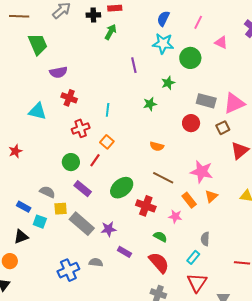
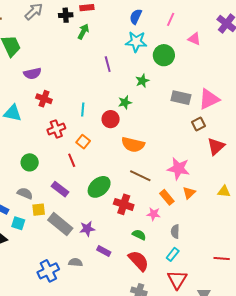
red circle: (191, 123) -> (111, 119), moved
orange semicircle: (157, 146) -> (133, 145), size x1.6
red line: (95, 160) -> (72, 160), turned -56
green circle: (71, 162) -> (30, 162), moved
gray semicircle: (205, 239) -> (175, 231), moved

